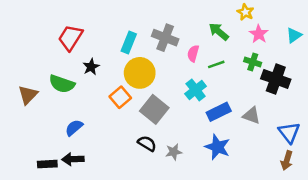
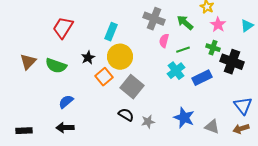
gray cross: (165, 38) -> (154, 19), moved
black star: (91, 67) -> (88, 58), moved
cyan cross: (196, 90) -> (176, 71), moved
brown triangle: (28, 95) -> (28, 62), moved
blue rectangle: (219, 112) -> (202, 78), moved
gray triangle: (251, 115) -> (212, 127), moved
brown arrow: (287, 160) -> (241, 129), turned 56
black rectangle: (47, 164) -> (24, 131), moved

